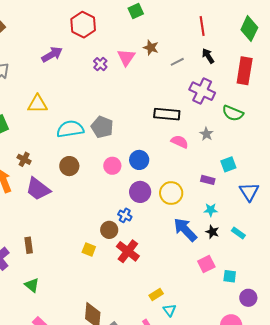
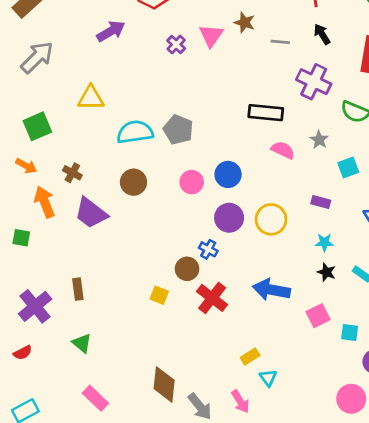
gray line: (177, 62) -> (280, 42), turned 32
cyan square: (228, 164) -> (348, 167), moved
blue arrow: (185, 230) -> (271, 290), moved, turned -36

